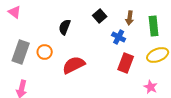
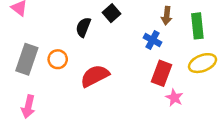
black square: (100, 16) -> (112, 13), moved
pink star: (151, 87) -> (174, 98), moved

